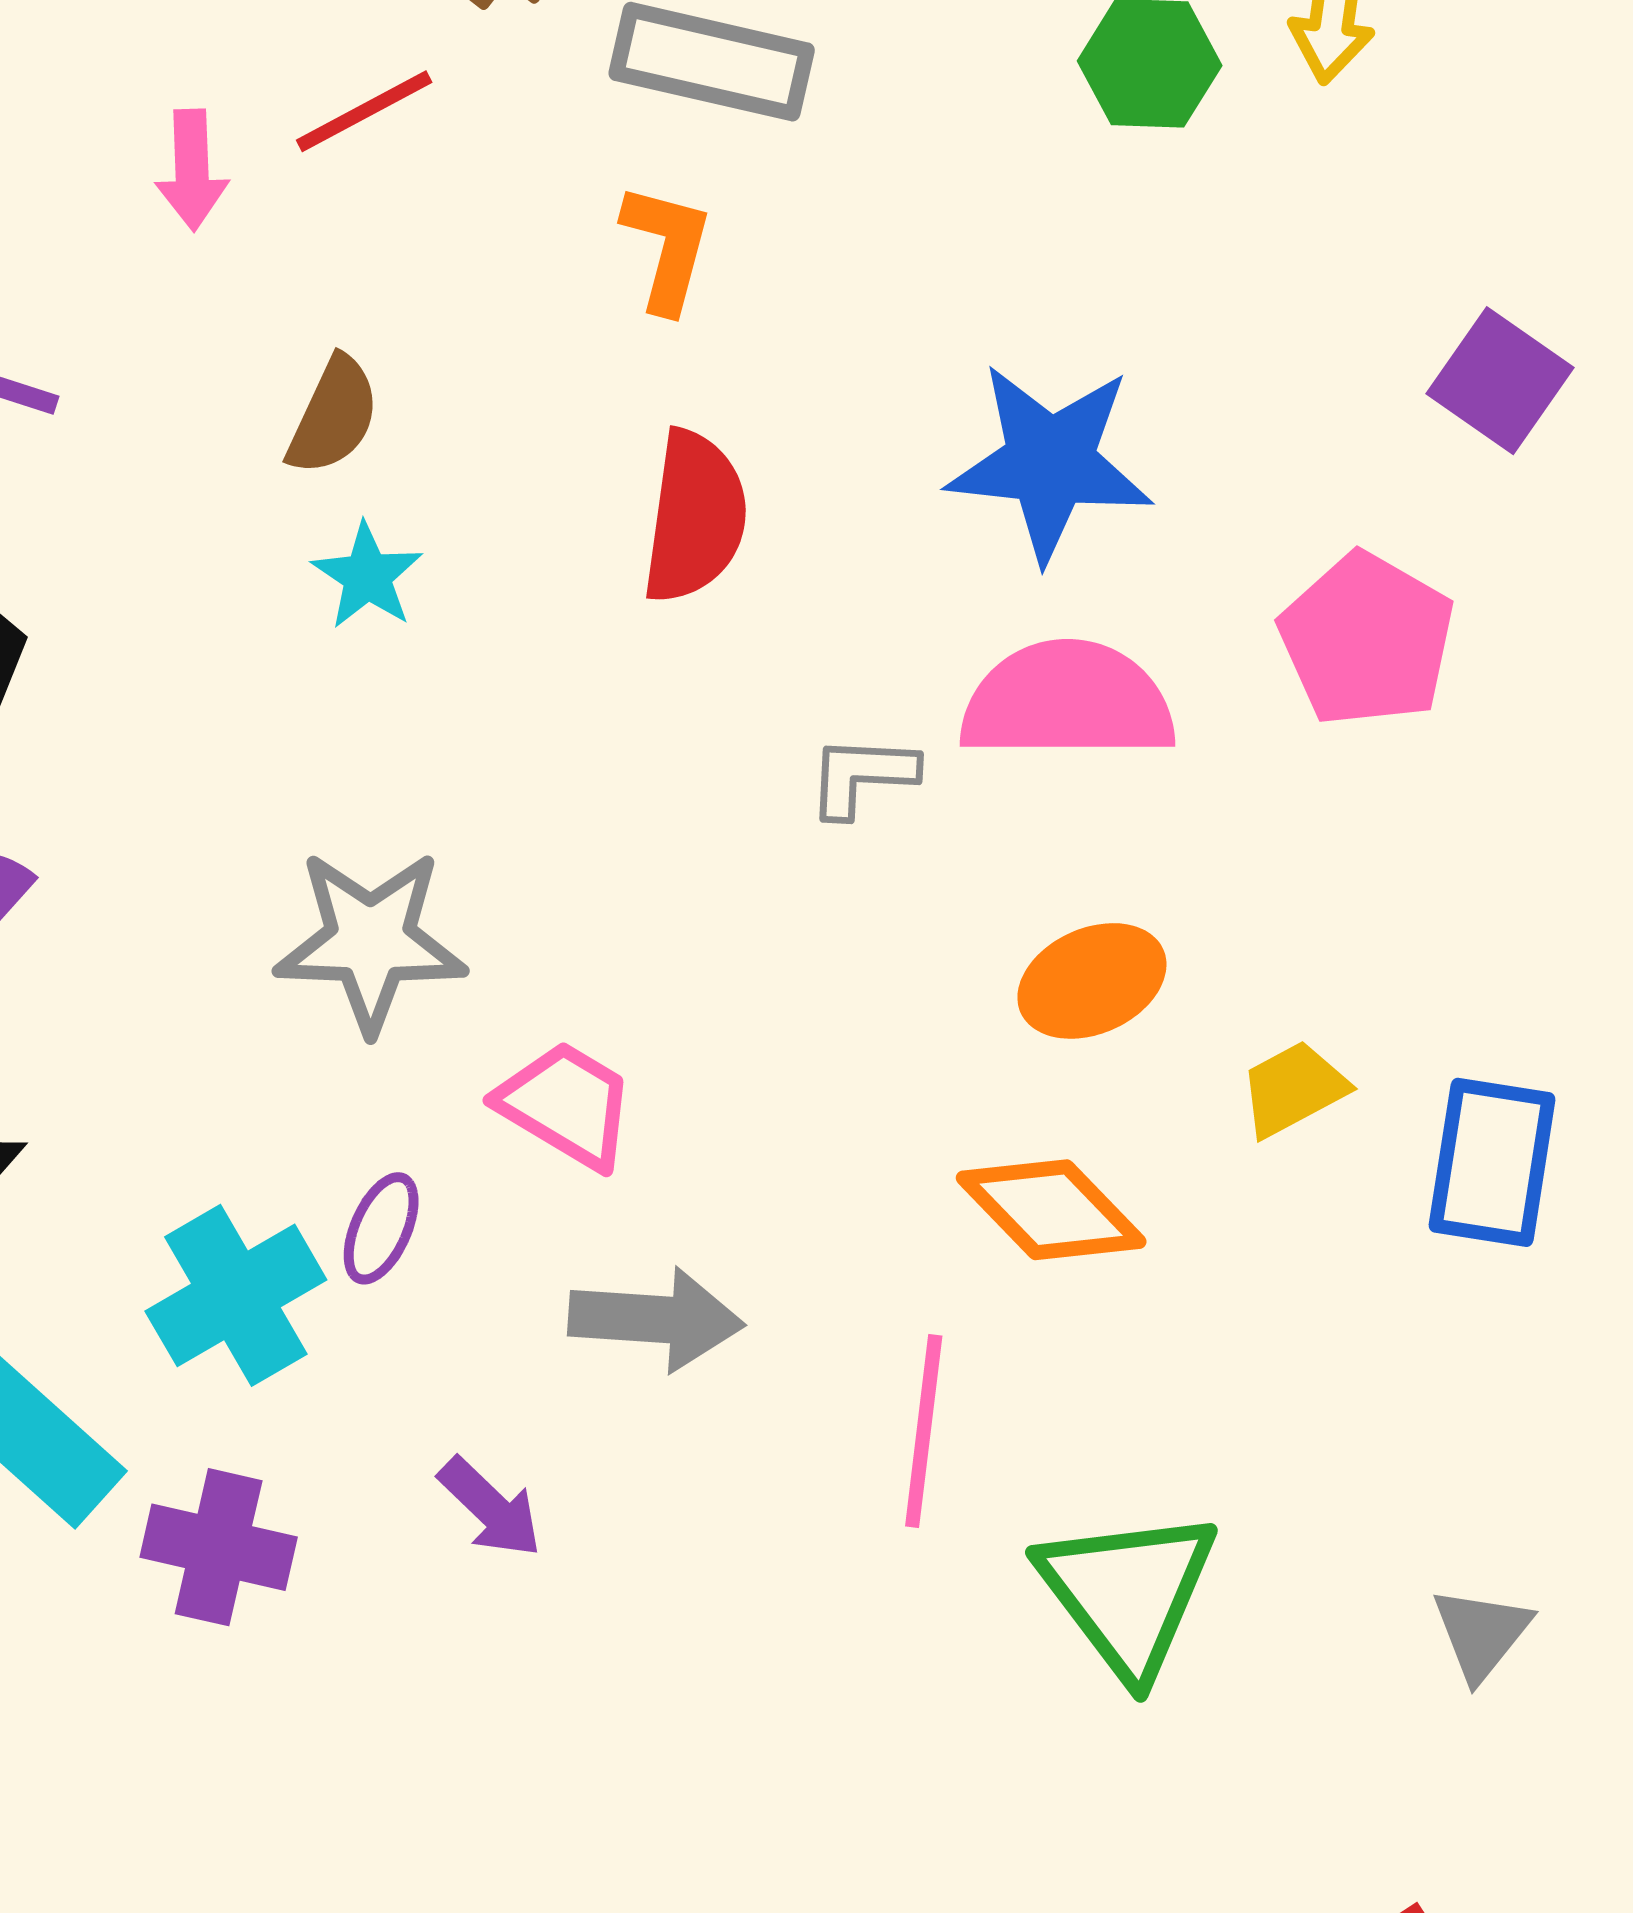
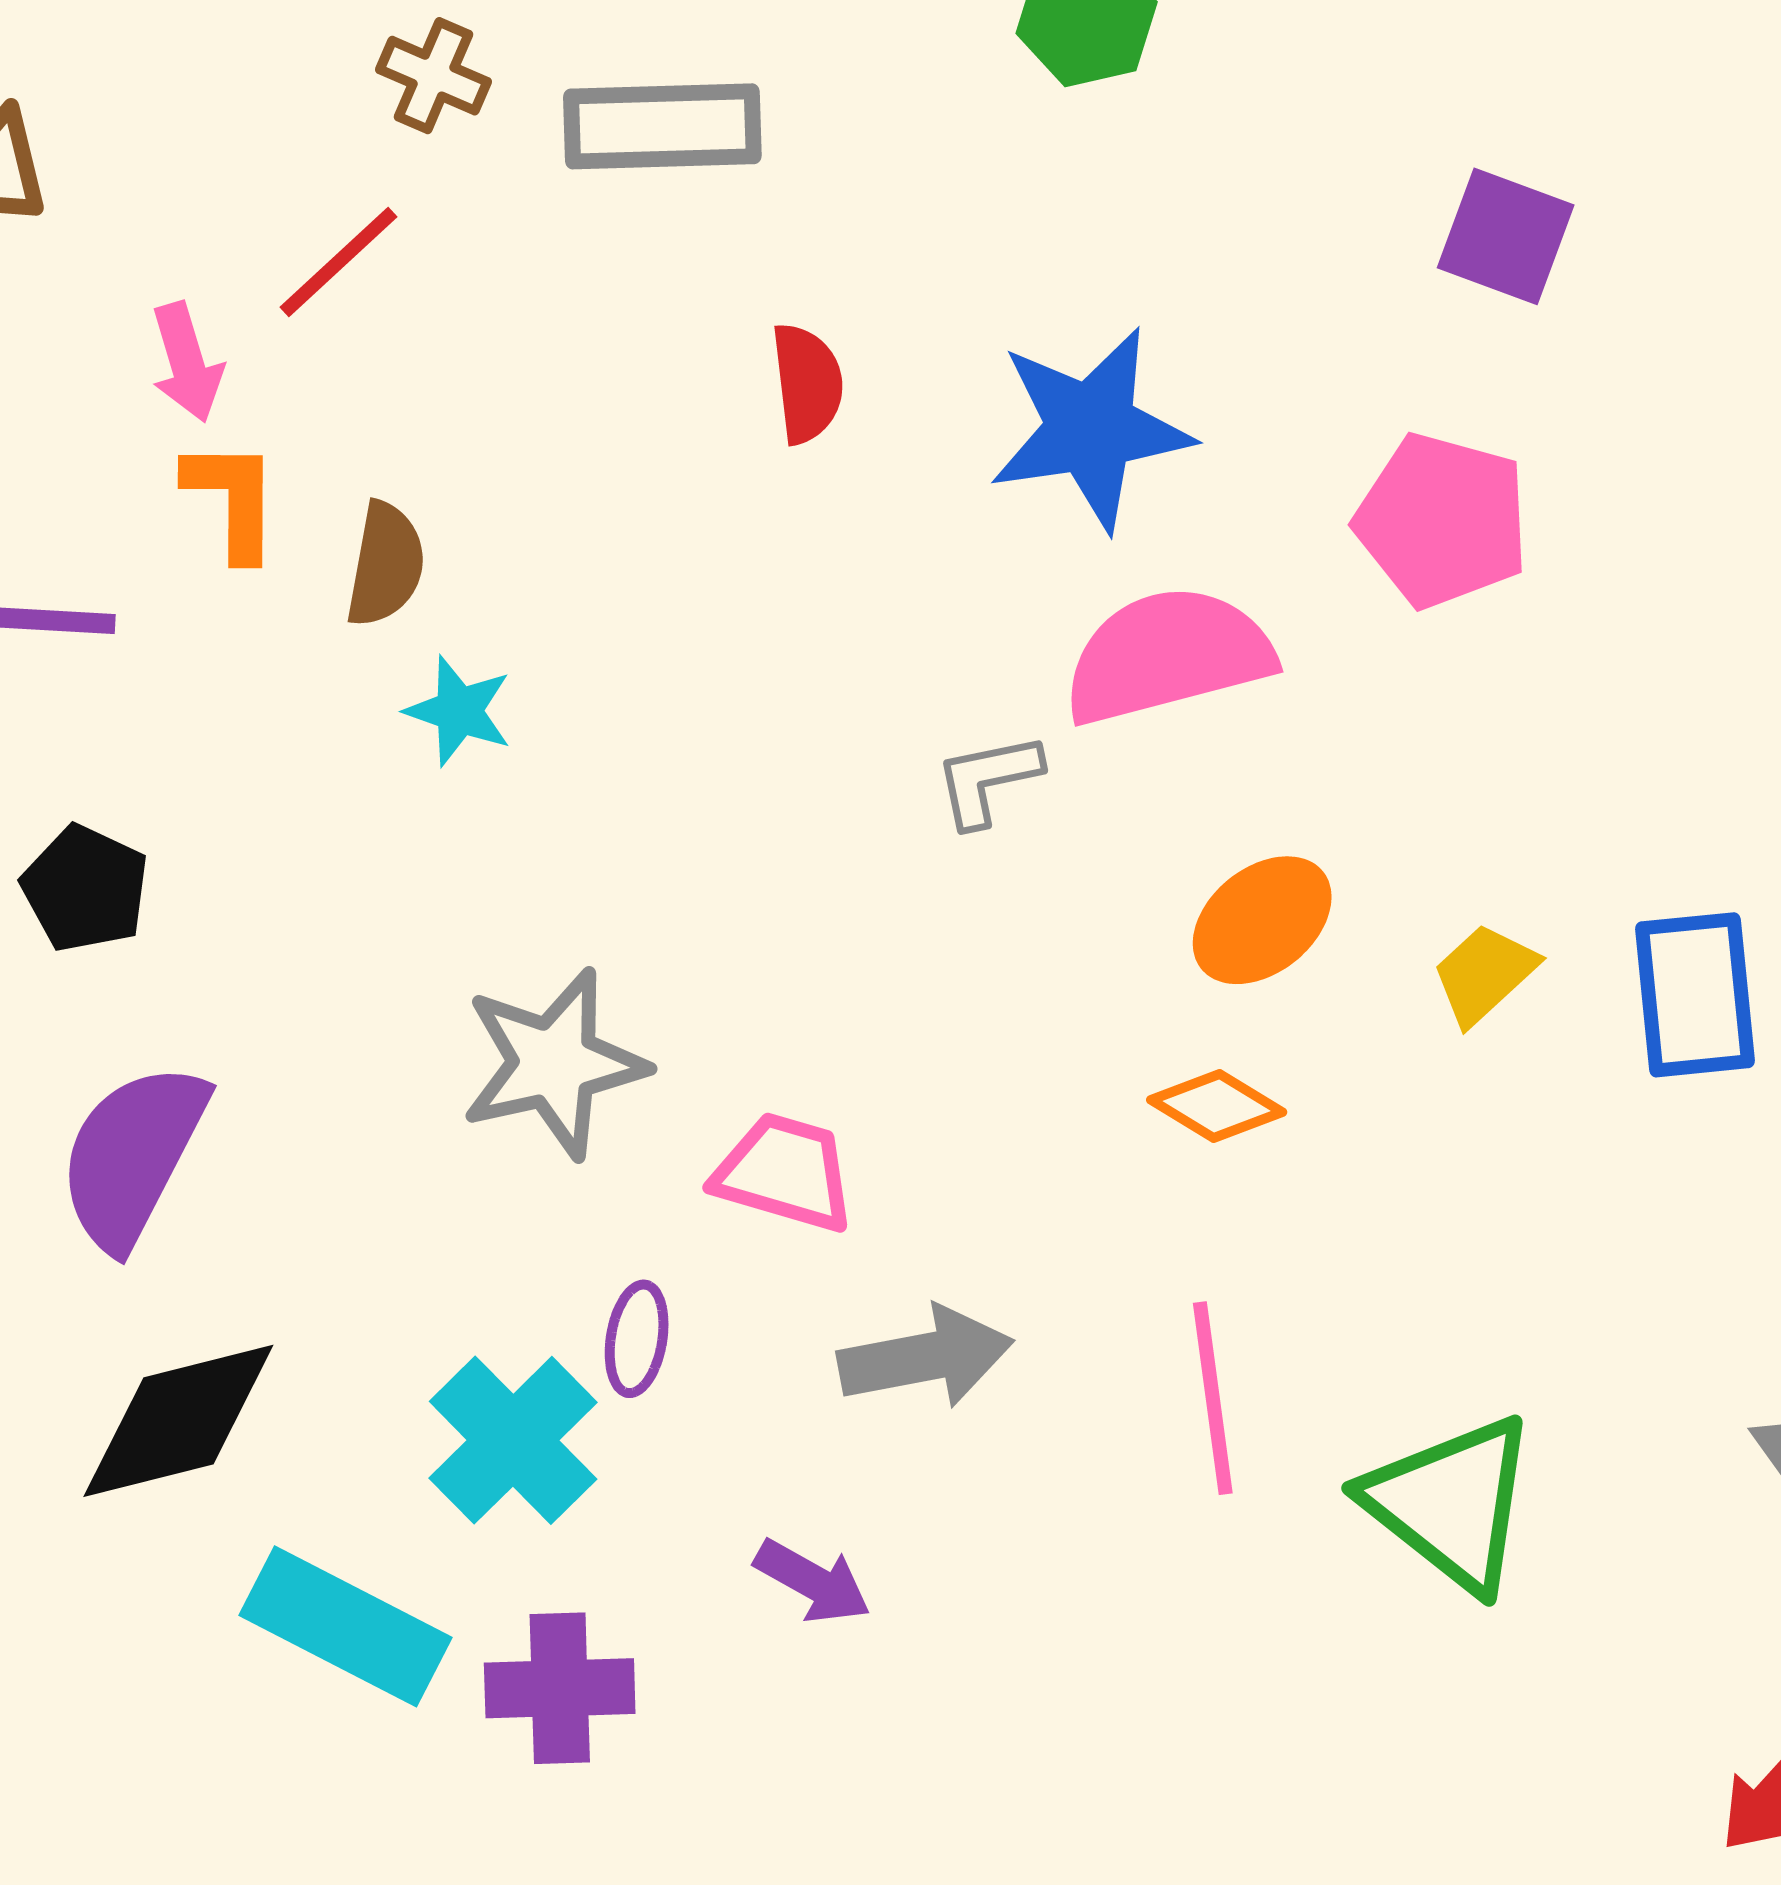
orange L-shape: (667, 248) -> (232, 499), moved
red semicircle: (695, 517) -> (807, 383), moved, size x0.7
orange diamond: (1051, 1210) -> (1217, 1106), moved, size x0.7

